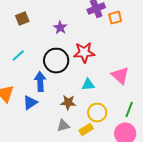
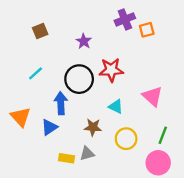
cyan triangle: (88, 85) -> (116, 107), turned 32
yellow rectangle: (86, 130) -> (66, 158), moved, turned 40

